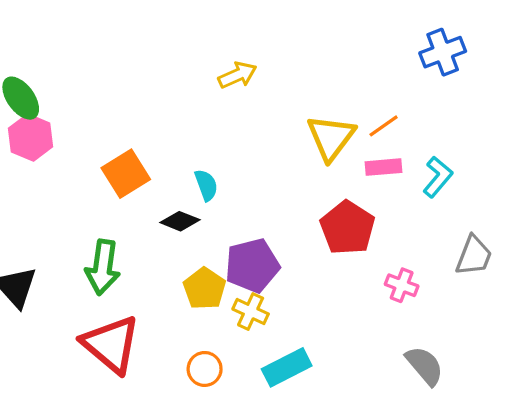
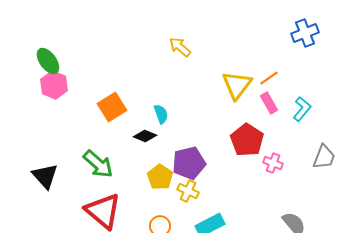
yellow arrow: (237, 75) -> (180, 47), turned -115
pink rectangle: (384, 167) -> (269, 103), turned 65
green arrow: (103, 267) -> (98, 164), turned -56
pink cross: (402, 285) -> (273, 163), moved

